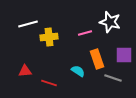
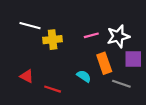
white star: (110, 22) -> (118, 36), moved, turned -30
white line: (28, 24) -> (30, 26), turned 30
red triangle: (25, 71) -> (27, 76), turned 32

